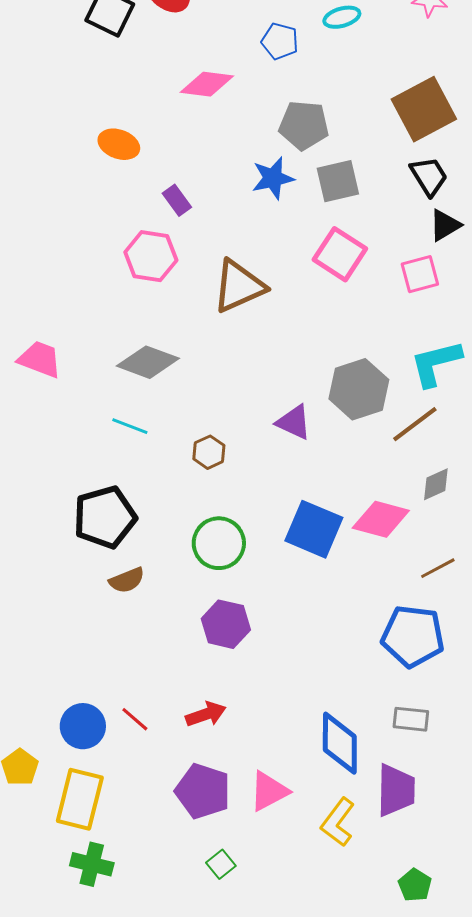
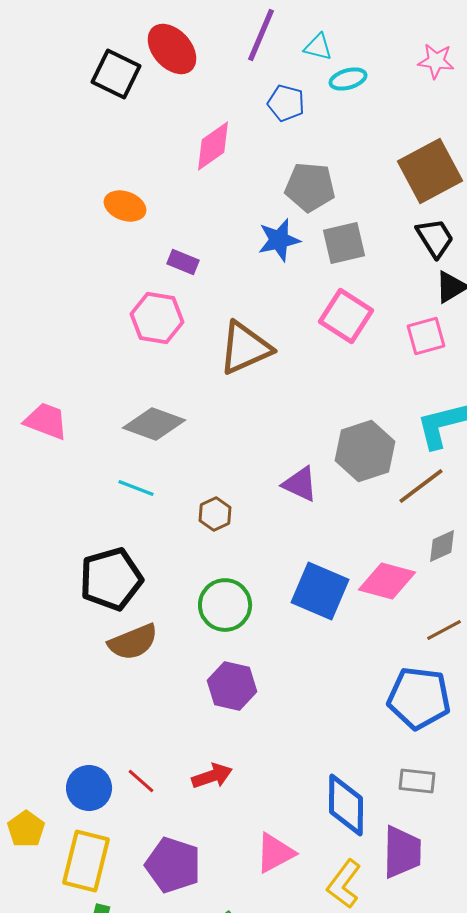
pink diamond: (207, 84) -> (213, 146), turned -42
purple rectangle: (177, 200) -> (183, 262), turned -32
brown semicircle: (127, 580) -> (133, 642), size x1.4
purple pentagon: (203, 791) -> (173, 865), moved

